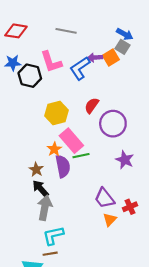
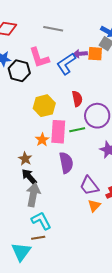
orange square: (111, 58) -> (95, 54), turned 35
red semicircle: (92, 106) -> (77, 99), turned 133
pink rectangle: (71, 141) -> (58, 132), turned 45
green line: (81, 156) -> (77, 130), moved
purple semicircle: (63, 166) -> (66, 163), moved
cyan L-shape: (53, 236) -> (41, 221), turned 75

